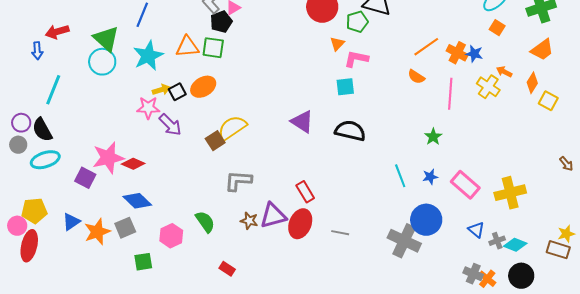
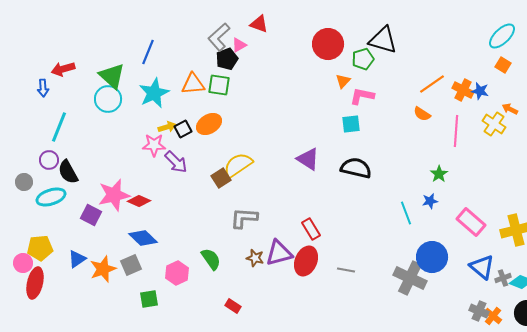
purple circle: (21, 123) -> (49, 160), moved
black semicircle: (42, 130) -> (68, 172), moved
blue star: (430, 177) -> (430, 201), moved
blue triangle: (476, 230) -> (482, 267), size x1.5

